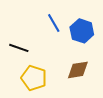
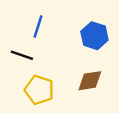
blue line: (54, 23) -> (38, 26), moved, turned 48

